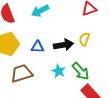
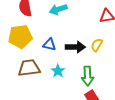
cyan star: (59, 71) -> (58, 71), moved
green arrow: (81, 71) -> (88, 76), turned 30

